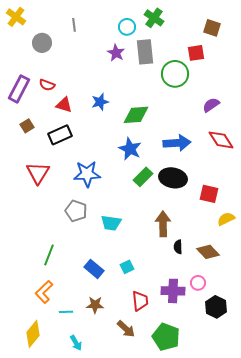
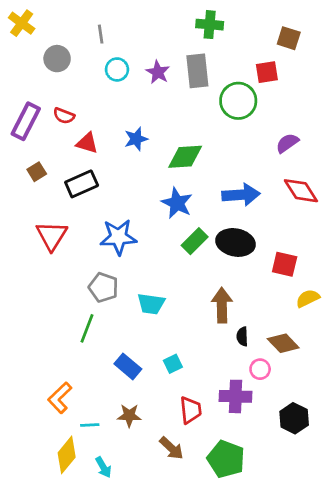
green cross: (154, 18) -> (210, 25), turned -30
cyan circle: (127, 27) -> (117, 69), moved
green line: (49, 255) -> (87, 328), moved
pink circle: (198, 283) -> (260, 369), moved
yellow diamond: (33, 334) -> (67, 455), moved

